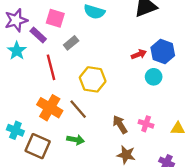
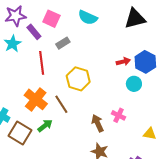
pink cross: (146, 124) -> (119, 115), moved
green arrow: (76, 140) -> (45, 126), moved, turned -56

